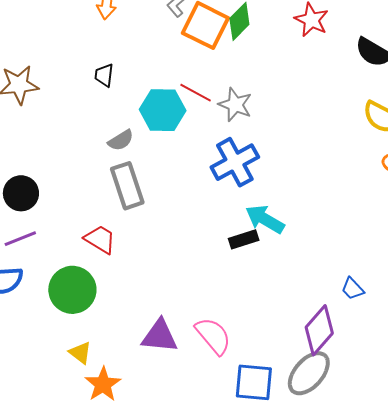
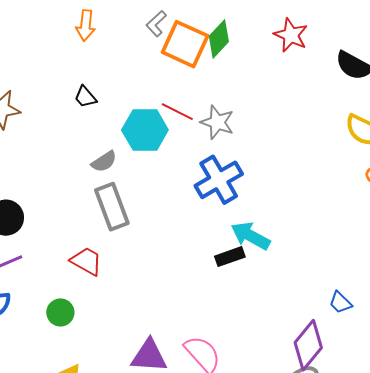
black trapezoid: (104, 75) -> (85, 97), turned -45
green circle: (72, 290) -> (60, 312), size x0.6

